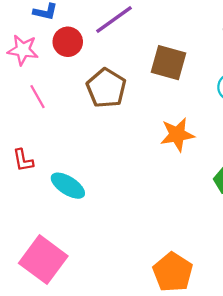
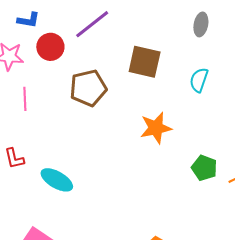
brown pentagon: (106, 88) -> (88, 88), turned 30
pink line: (38, 97) -> (25, 99), turned 30

